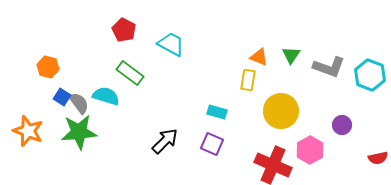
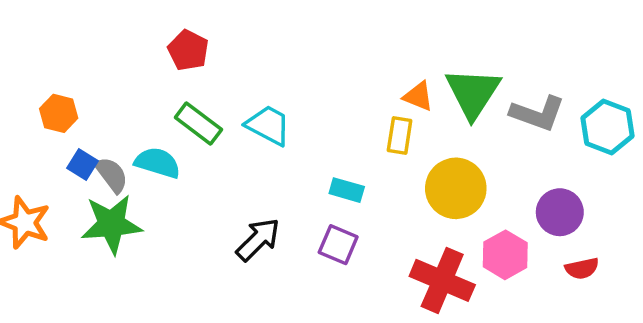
cyan trapezoid: (171, 44) -> (268, 125), moved
green triangle: (291, 55) -> (473, 93), size x1.8
purple circle: (342, 125) -> (560, 212), size x1.4
red semicircle: (378, 158) -> (582, 268), moved

